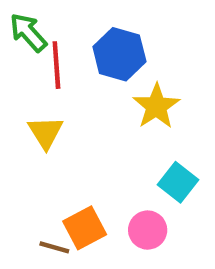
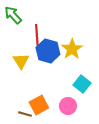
blue hexagon: (119, 54) -> (48, 51), moved
red line: (56, 65) -> (37, 35), moved

